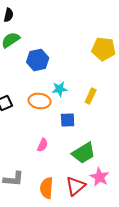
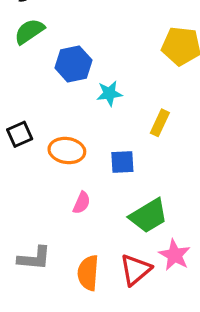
cyan star: (60, 89) -> (109, 93), moved
orange ellipse: (40, 101) -> (67, 151), moved

